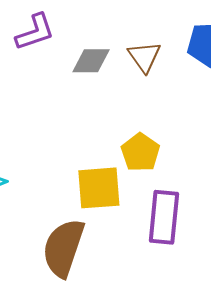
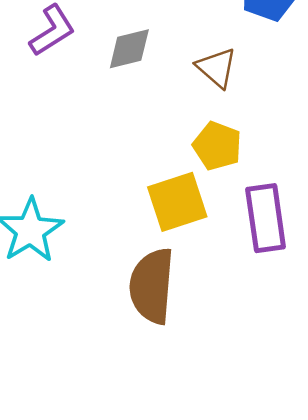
brown triangle: (144, 57) -> (217, 68), moved

